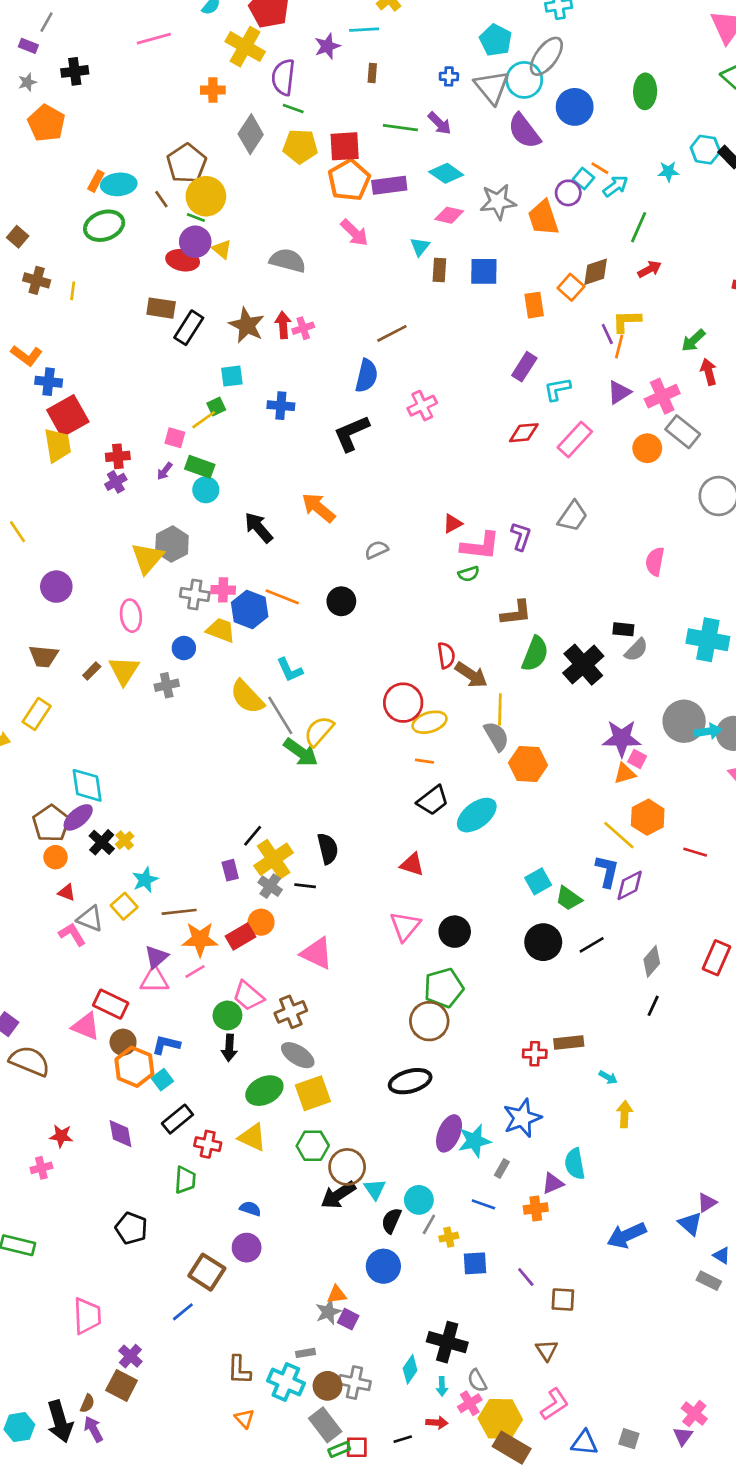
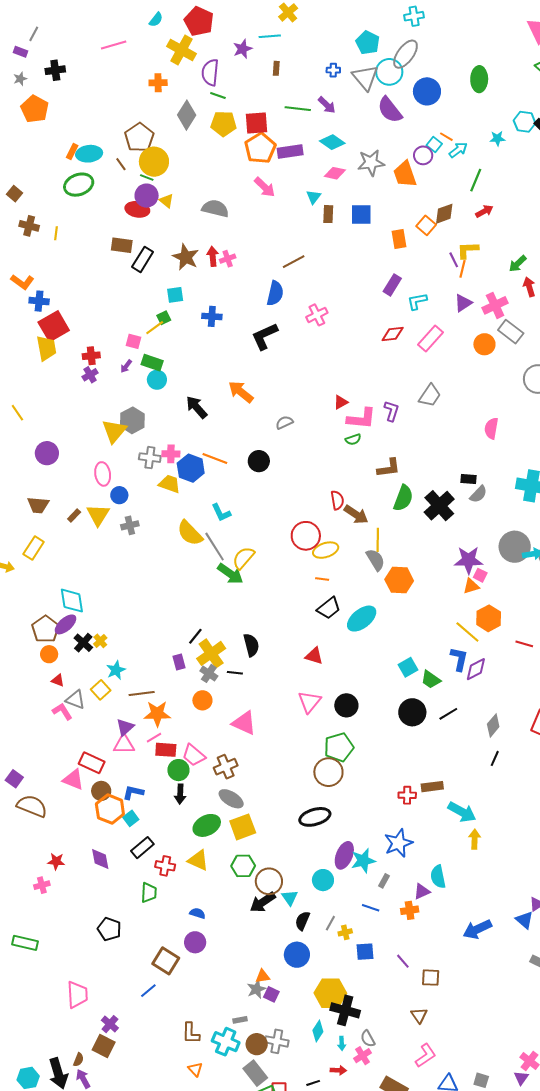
blue circle: (184, 648) -> (119, 495), moved
red rectangle: (240, 936) -> (166, 750), moved, turned 35
cyan arrow: (608, 1077) -> (462, 812), size x2.0
cyan circle: (419, 1200) -> (323, 880), moved
yellow hexagon: (500, 1419) -> (330, 993), moved

